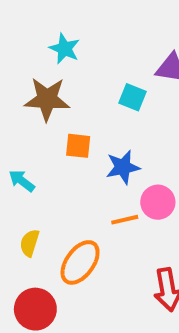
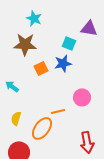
orange square: (78, 146) -> (41, 68), turned -32
blue star: (123, 167) -> (63, 63), moved
orange line: (125, 220) -> (58, 111), moved

